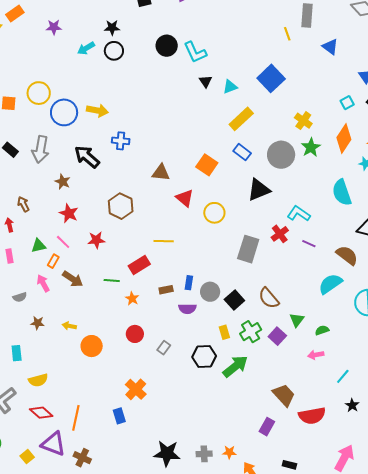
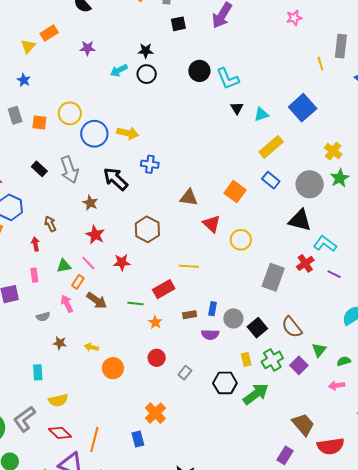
gray arrow: (41, 149) -> (69, 170), turned -32
black triangle: (259, 190) -> (300, 220), moved, turned 35

